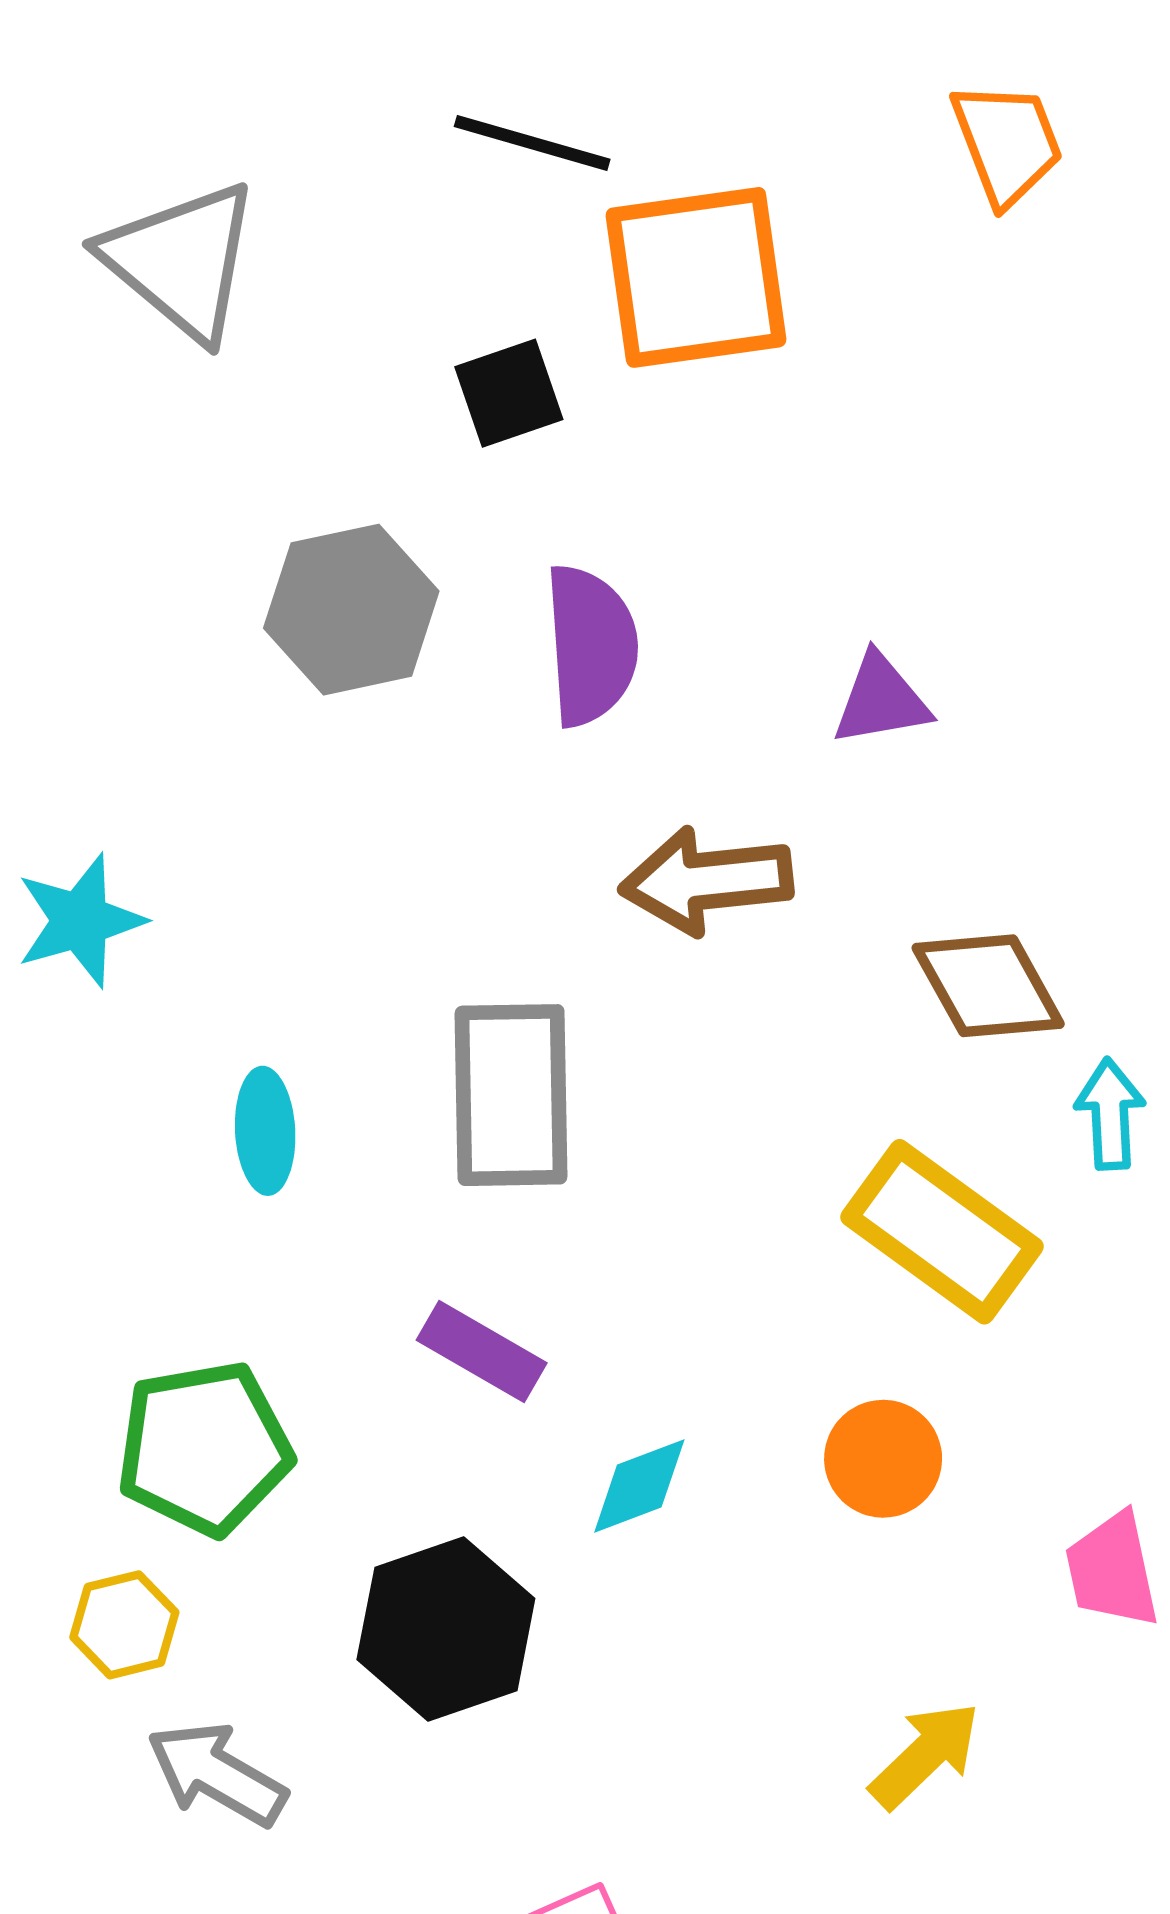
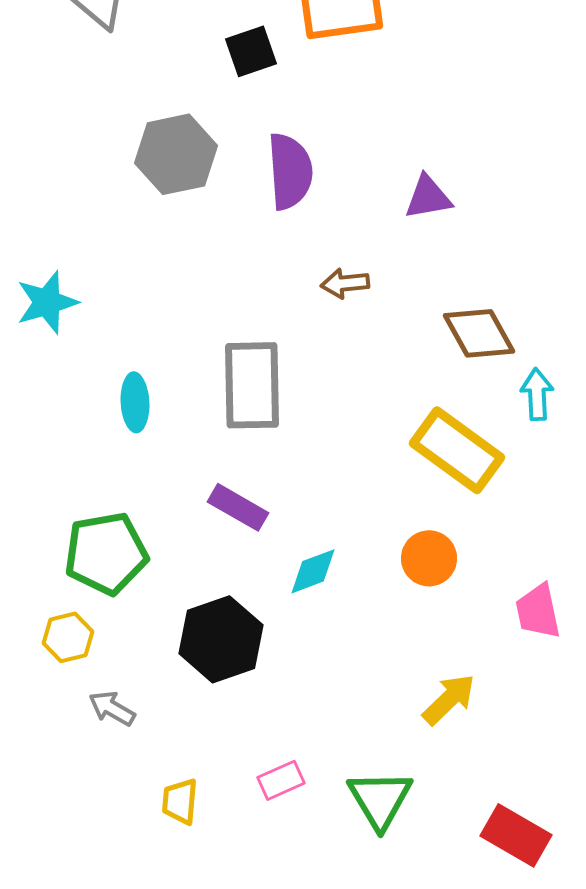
brown arrow: (707, 881) -> (345, 283), size x0.6
gray arrow: (217, 1774) -> (112, 708), size x0.7

